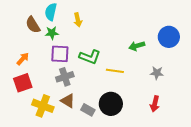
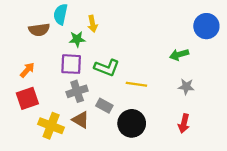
brown semicircle: (33, 25) -> (39, 30), turned -66
green star: (52, 33) -> (77, 39), moved
blue circle: (169, 37) -> (206, 26), moved
green arrow: (137, 46) -> (179, 55), moved
gray rectangle: (88, 110) -> (104, 106), moved

